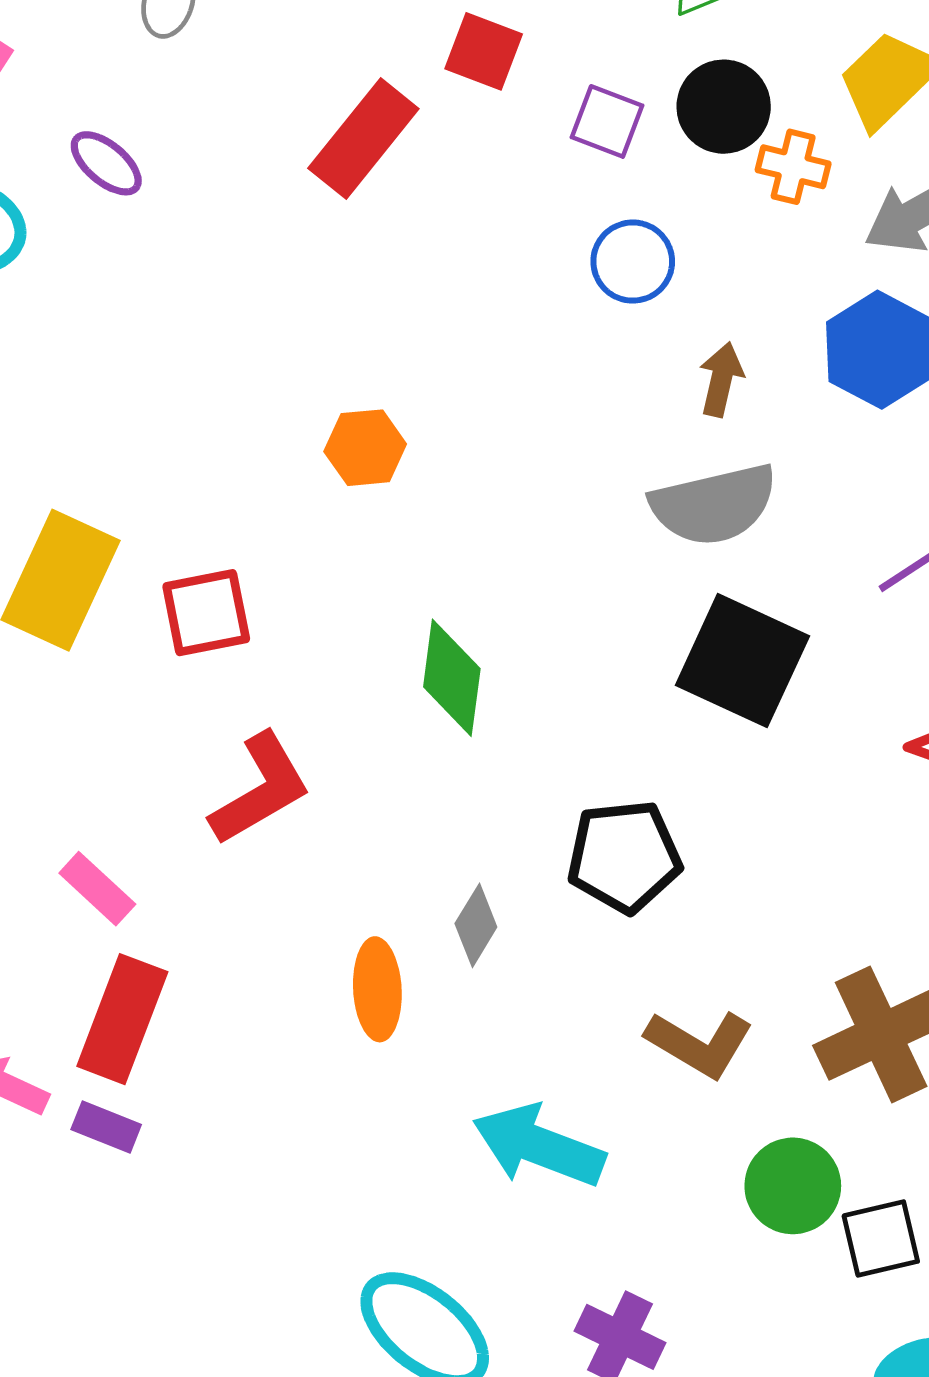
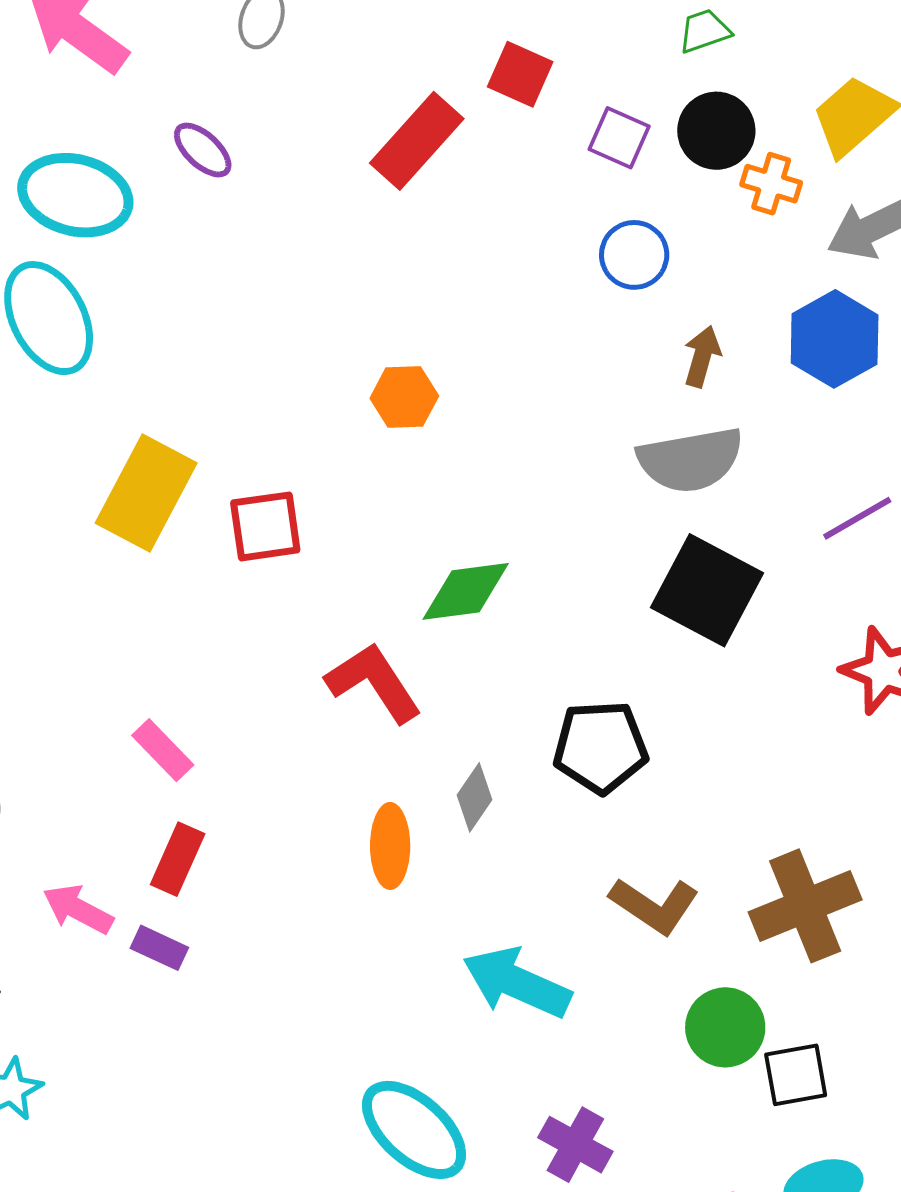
green diamond: (452, 678) -> (466, 591), turned 72
red L-shape: (260, 789) -> (374, 682), moved, turned -96
red rectangle: (122, 1019) -> (178, 859), size x0.7

